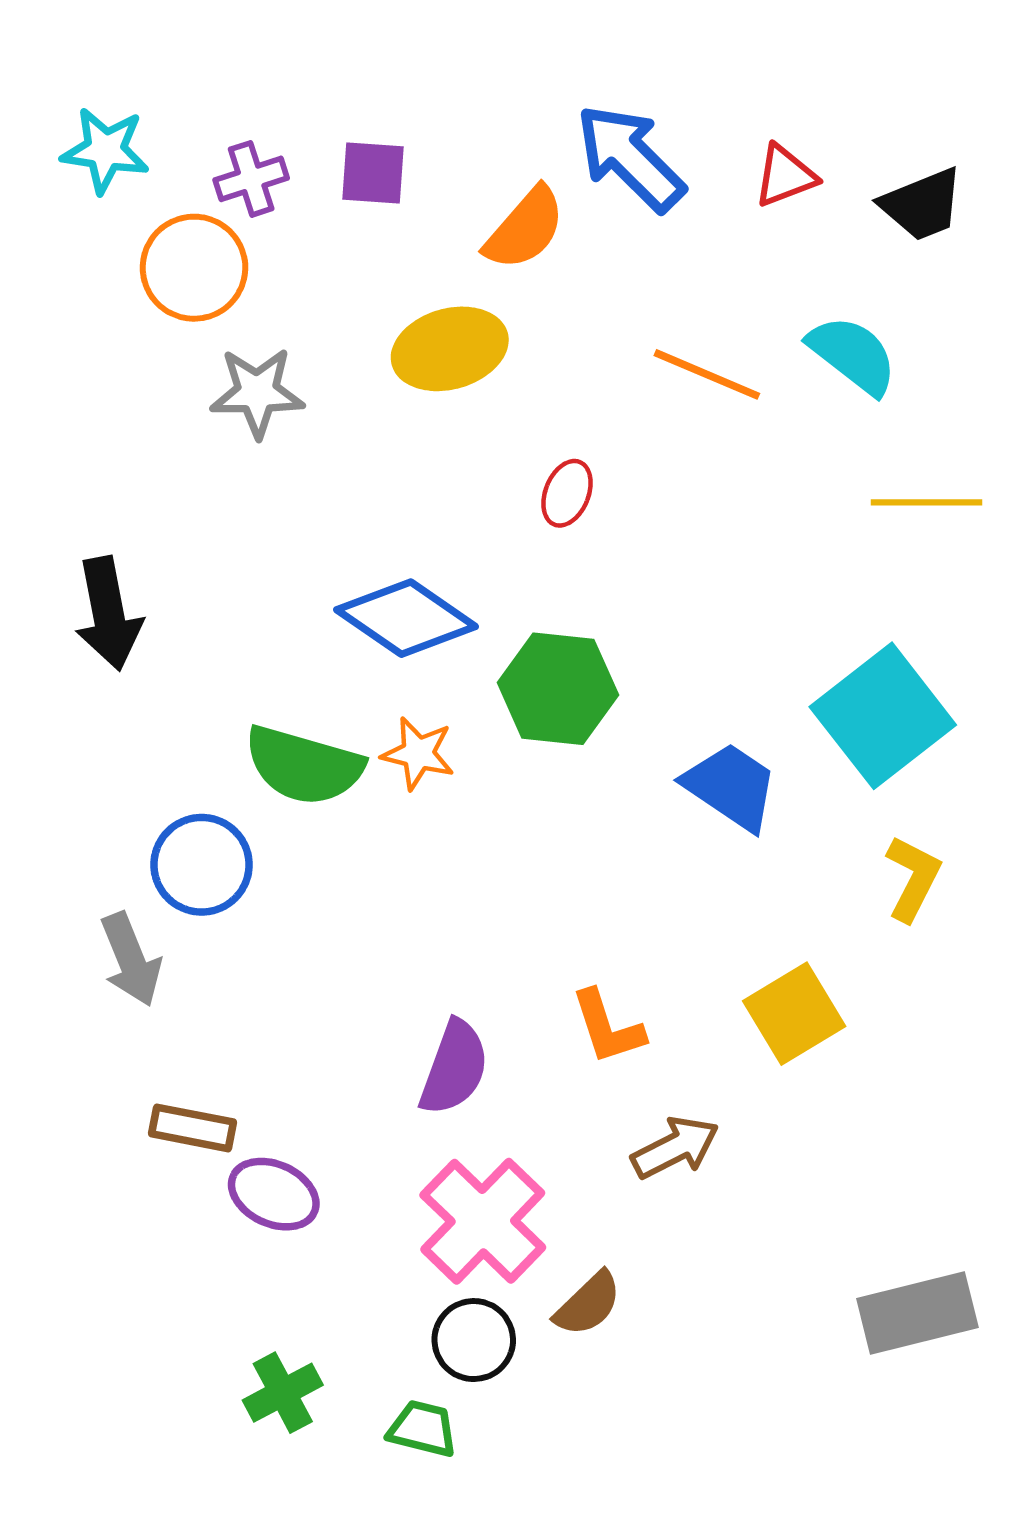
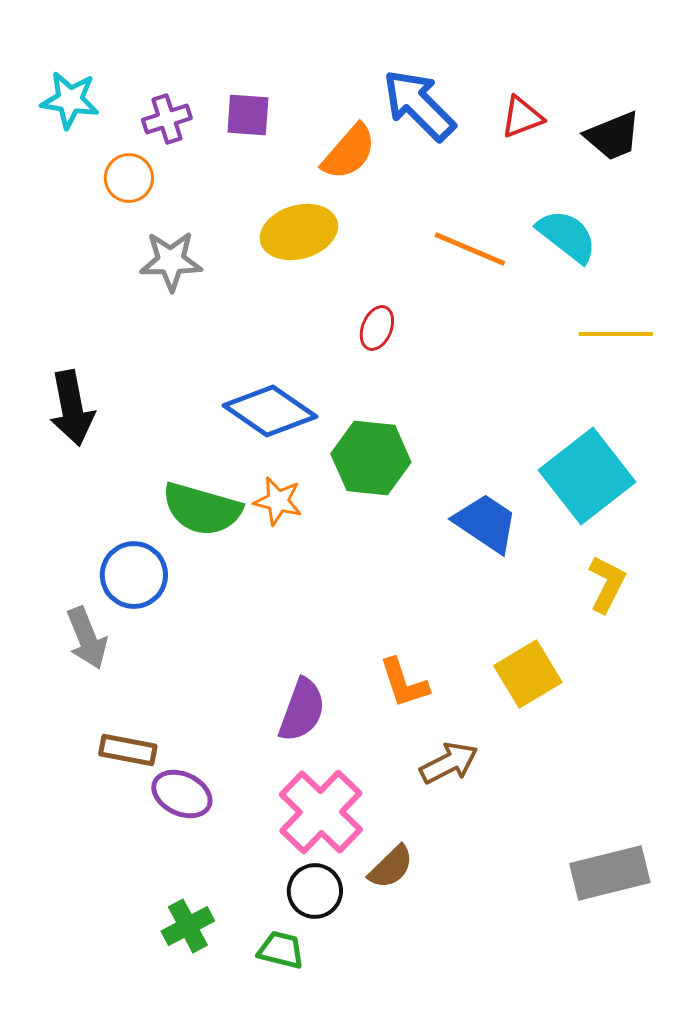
orange circle: (194, 268) -> (129, 178), size x0.7

